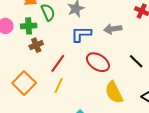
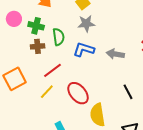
green semicircle: (48, 12) -> (58, 37), moved
red ellipse: (98, 62) -> (78, 93), moved

